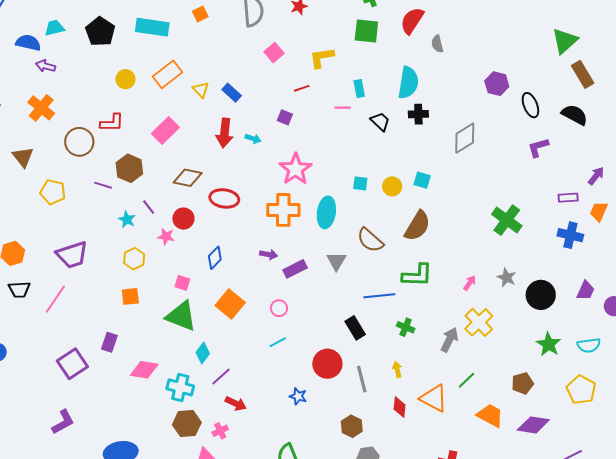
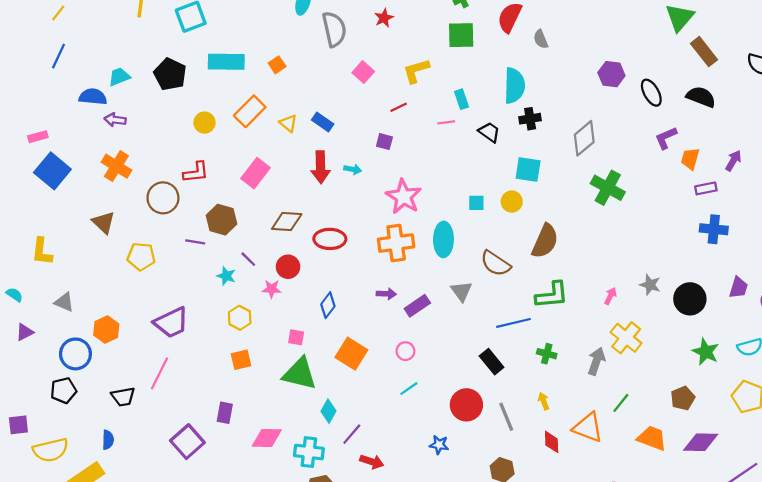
orange square: (200, 14) -> (277, 65), moved
cyan square: (422, 180) -> (528, 169), moved, size x1.4
orange trapezoid: (599, 211) -> (690, 159), moved
green cross: (507, 220) -> (608, 188), moved
black trapezoid: (19, 289) -> (123, 397), moved

